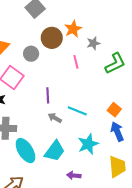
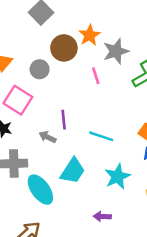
gray star: (93, 43) -> (116, 51), size x1.5
gray arrow: (55, 118) -> (47, 137), moved
cyan trapezoid: (55, 151) -> (73, 171), moved

